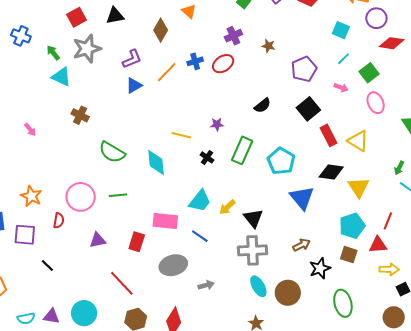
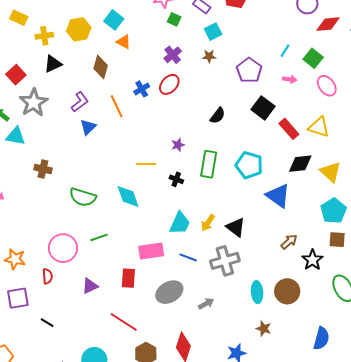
cyan square: (341, 30) -> (213, 32), moved, turned -36
orange line: (167, 72) -> (117, 106), turned -55
gray cross: (253, 250) -> (225, 261), moved
cyan ellipse: (258, 286) -> (257, 292), turned 40

